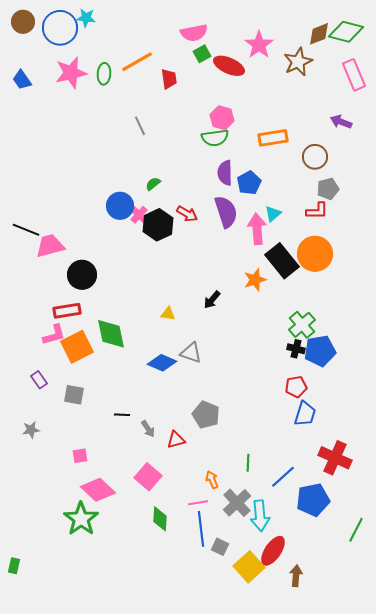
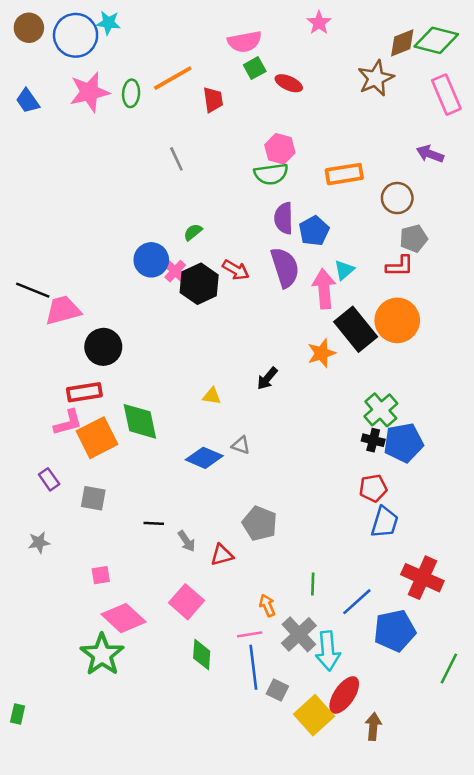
pink star: (259, 45) -> (319, 23), moved, size x0.7
red ellipse: (229, 66) -> (289, 83), size x0.7
gray triangle: (191, 353) -> (241, 445), size x0.7

